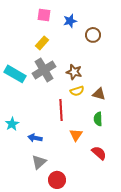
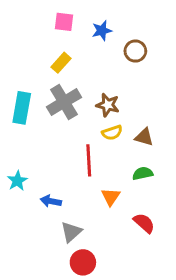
cyan rectangle: (15, 74) -> (22, 108), turned 70
green semicircle: (98, 119) -> (143, 173), turned 80
gray triangle: (39, 162) -> (71, 232), moved

